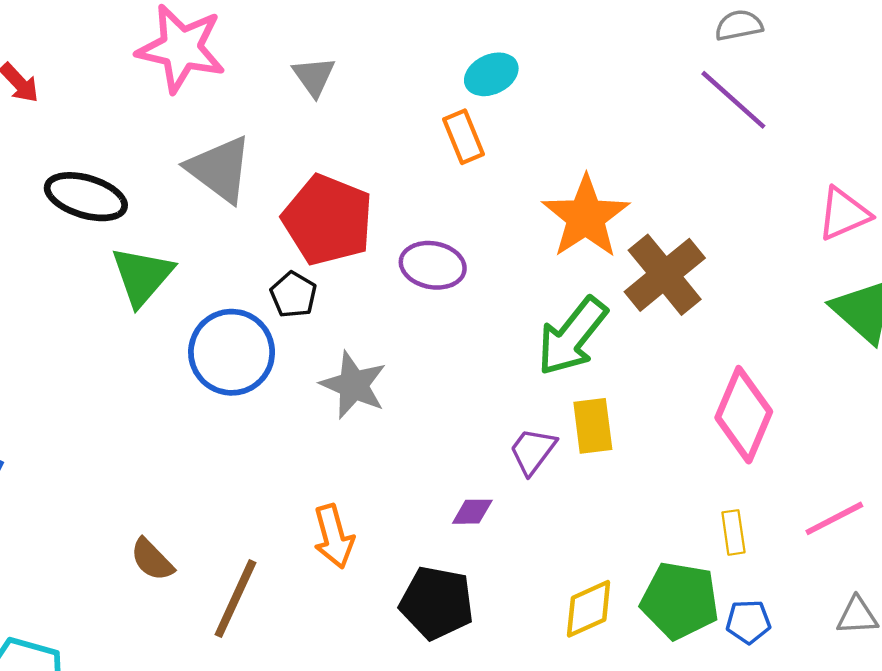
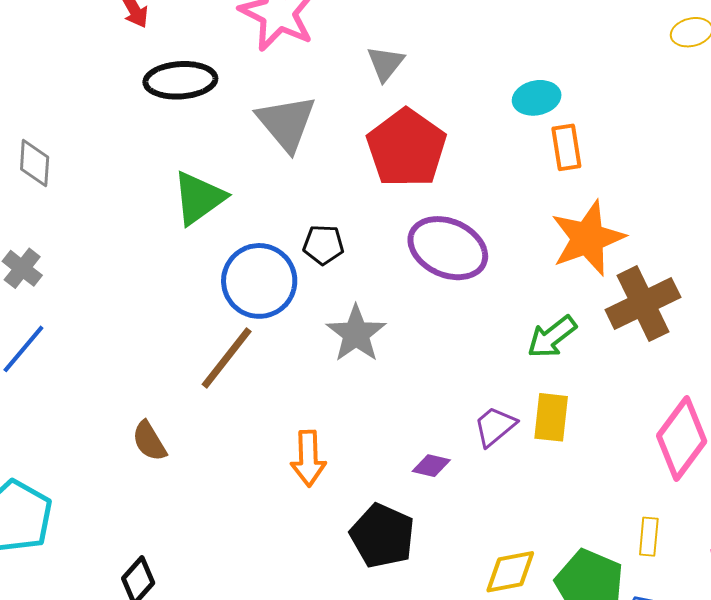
orange rectangle: (464, 137) -> (566, 147), moved
black ellipse: (86, 197) -> (180, 80), moved, turned -34
red pentagon: (328, 220) -> (406, 148), moved
purple ellipse: (433, 265) -> (448, 248), size x1.4
black pentagon: (293, 295) -> (323, 245), turned 30
green arrow: (572, 336) -> (552, 337), size x0.7
brown line: (235, 599) -> (227, 358), moved

